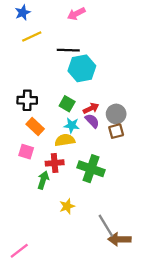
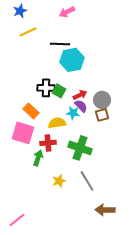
black cross: (27, 100) -> (46, 88), moved
cyan star: (72, 125) -> (73, 113), moved
pink square: (26, 152) -> (23, 133), size x1.6
gray line: (106, 226) -> (87, 181), moved

